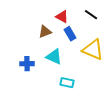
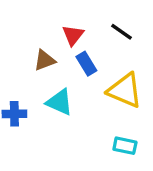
red triangle: (62, 17) -> (73, 35), turned 40
cyan rectangle: (67, 83) -> (125, 146), moved

